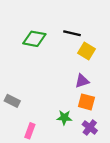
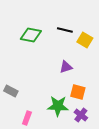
yellow square: (86, 51) -> (85, 40), moved
purple triangle: (82, 81) -> (66, 67), moved
green star: (64, 118) -> (58, 106), size x1.5

